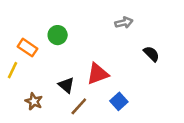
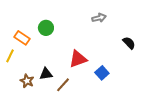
black semicircle: (151, 54) -> (129, 43), moved
black triangle: (66, 85) -> (46, 74), moved, turned -48
blue square: (119, 101) -> (102, 73), moved

